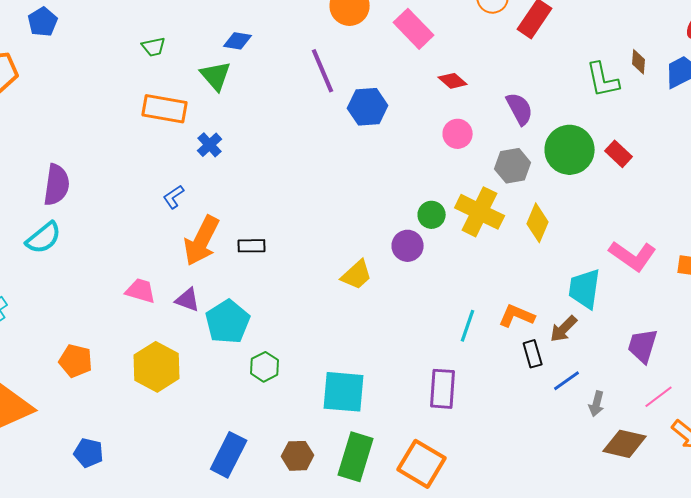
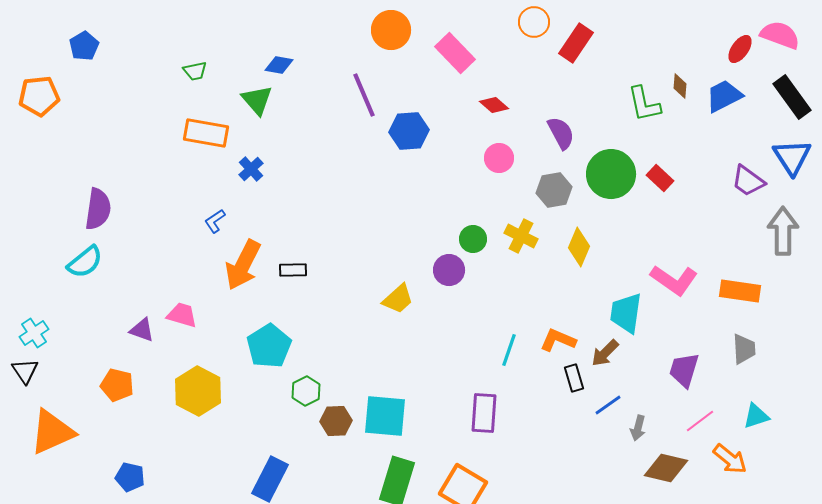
yellow cross: (480, 212) -> (521, 236), size x0.7
purple triangle: (188, 300) -> (142, 330), moved
brown hexagon: (298, 456) -> (336, 421), moved

